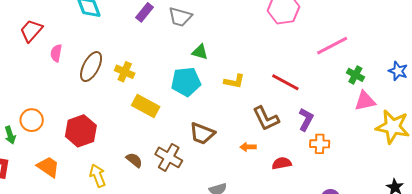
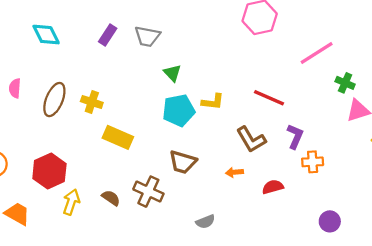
green triangle: (200, 52) -> (172, 73), turned 36
cyan pentagon: (186, 82) -> (179, 110), moved
yellow arrow: (98, 176) -> (71, 202), moved, turned 45

